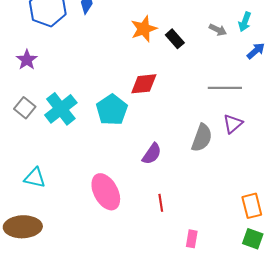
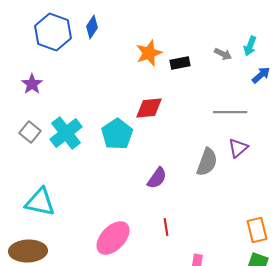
black rectangle: (175, 39) -> (180, 63), turned -60
cyan triangle: (35, 178) -> (40, 202), size x1.4
pink ellipse: (106, 192) -> (113, 238), moved, turned 72

